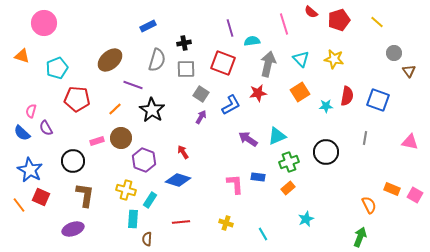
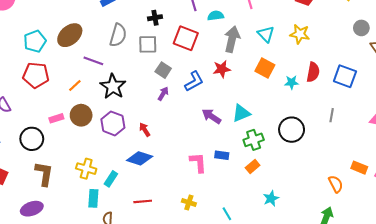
black cross: (184, 43) -> (155, 18), moved
cyan pentagon: (57, 68) -> (35, 41), moved
orange square: (300, 92) -> (265, 68), turned -30
purple hexagon: (144, 160) -> (113, 123), moved

